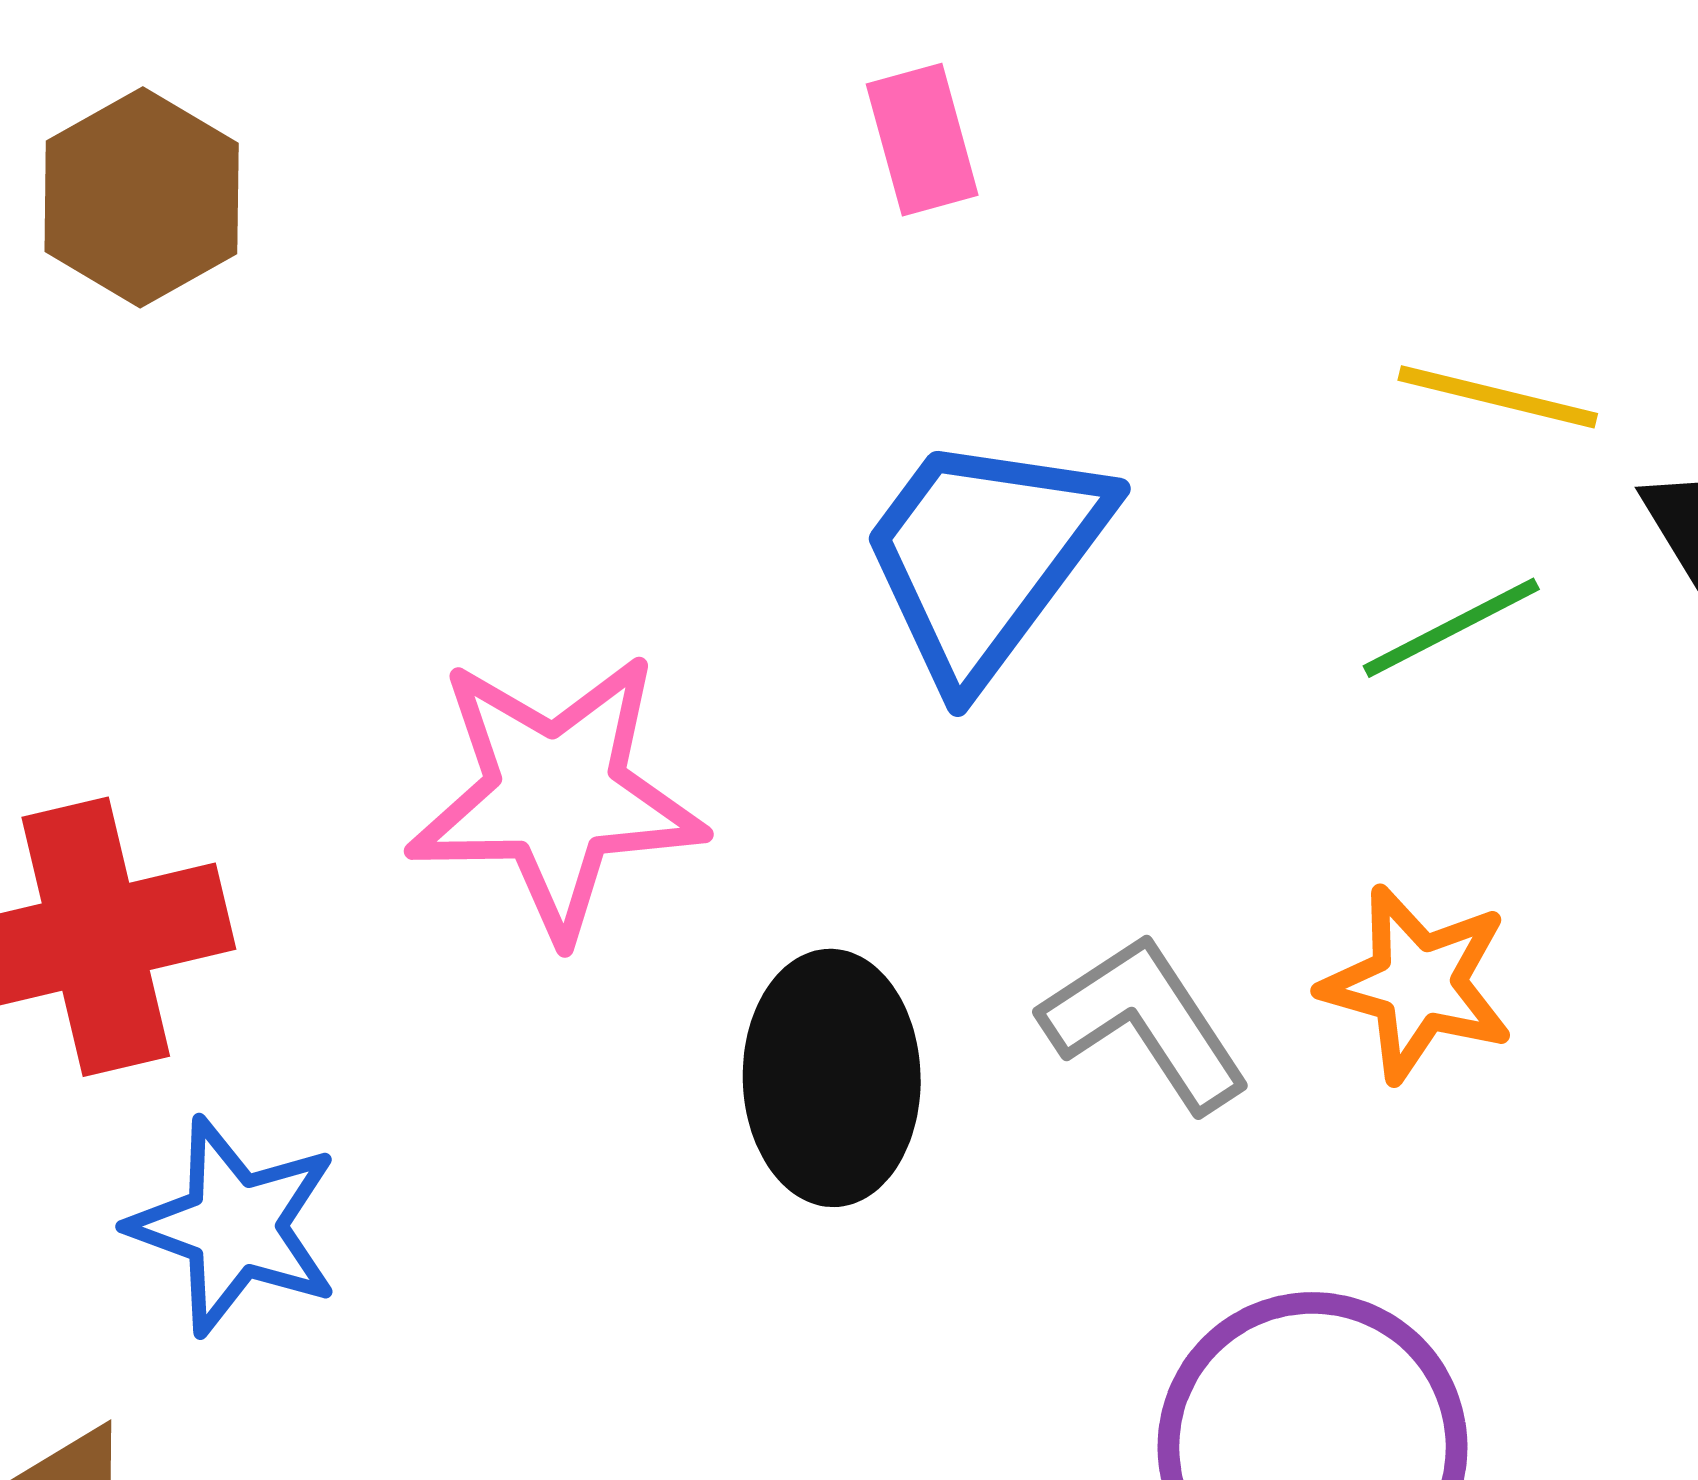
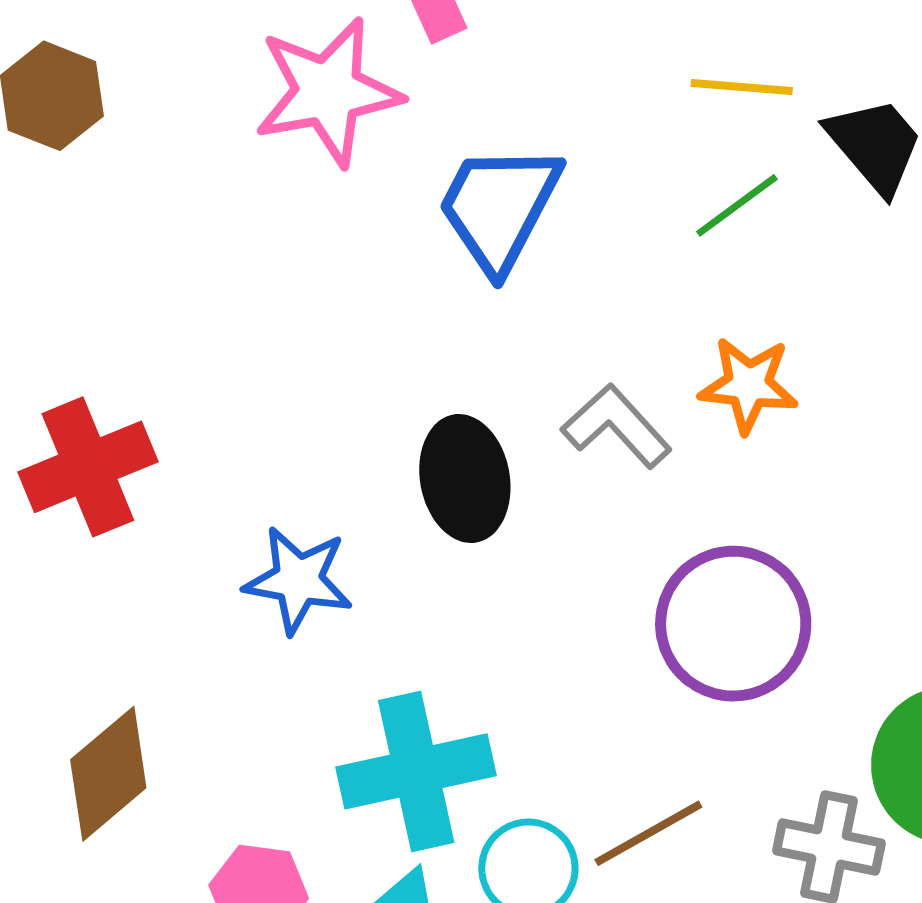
pink star: (556, 795) -> (328, 92), moved
blue star: (234, 1226) -> (298, 580), moved

